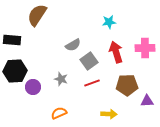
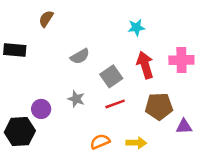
brown semicircle: (37, 15) -> (46, 19), size x0.6
gray semicircle: (73, 45) -> (80, 56), moved
black hexagon: (15, 71) -> (20, 132), moved
orange semicircle: (59, 113) -> (100, 142), moved

